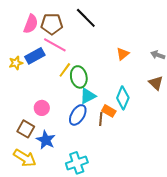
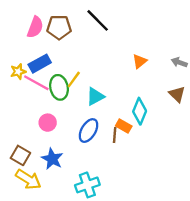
pink line: (55, 45) -> (36, 83), moved
green ellipse: (79, 77) -> (59, 87), moved
cyan triangle: (88, 96) -> (95, 96), moved
brown square: (26, 129) -> (20, 155), moved

